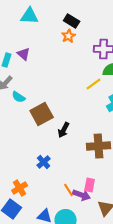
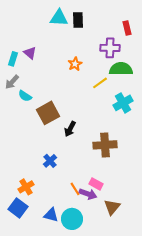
cyan triangle: (30, 16) -> (59, 18), moved
black rectangle: (72, 21) -> (78, 20), turned 56
orange star: (69, 36) -> (75, 64), moved
pink rectangle: (90, 185) -> (96, 184), turned -72

